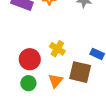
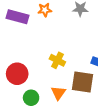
red circle: (30, 59) -> (17, 74), moved

